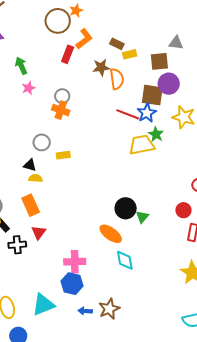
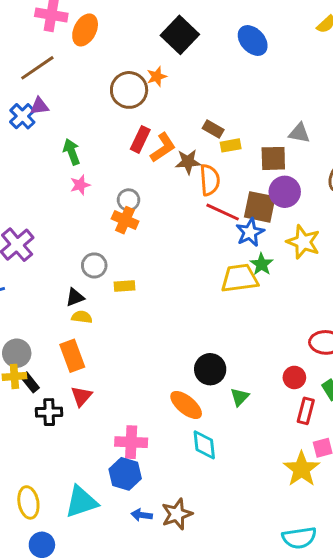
orange L-shape: (84, 39) -> (163, 148), moved
red line: (128, 114) -> (223, 212), moved
black triangle: (30, 165) -> (75, 297), turned -40
green triangle: (142, 217) -> (240, 397), moved

